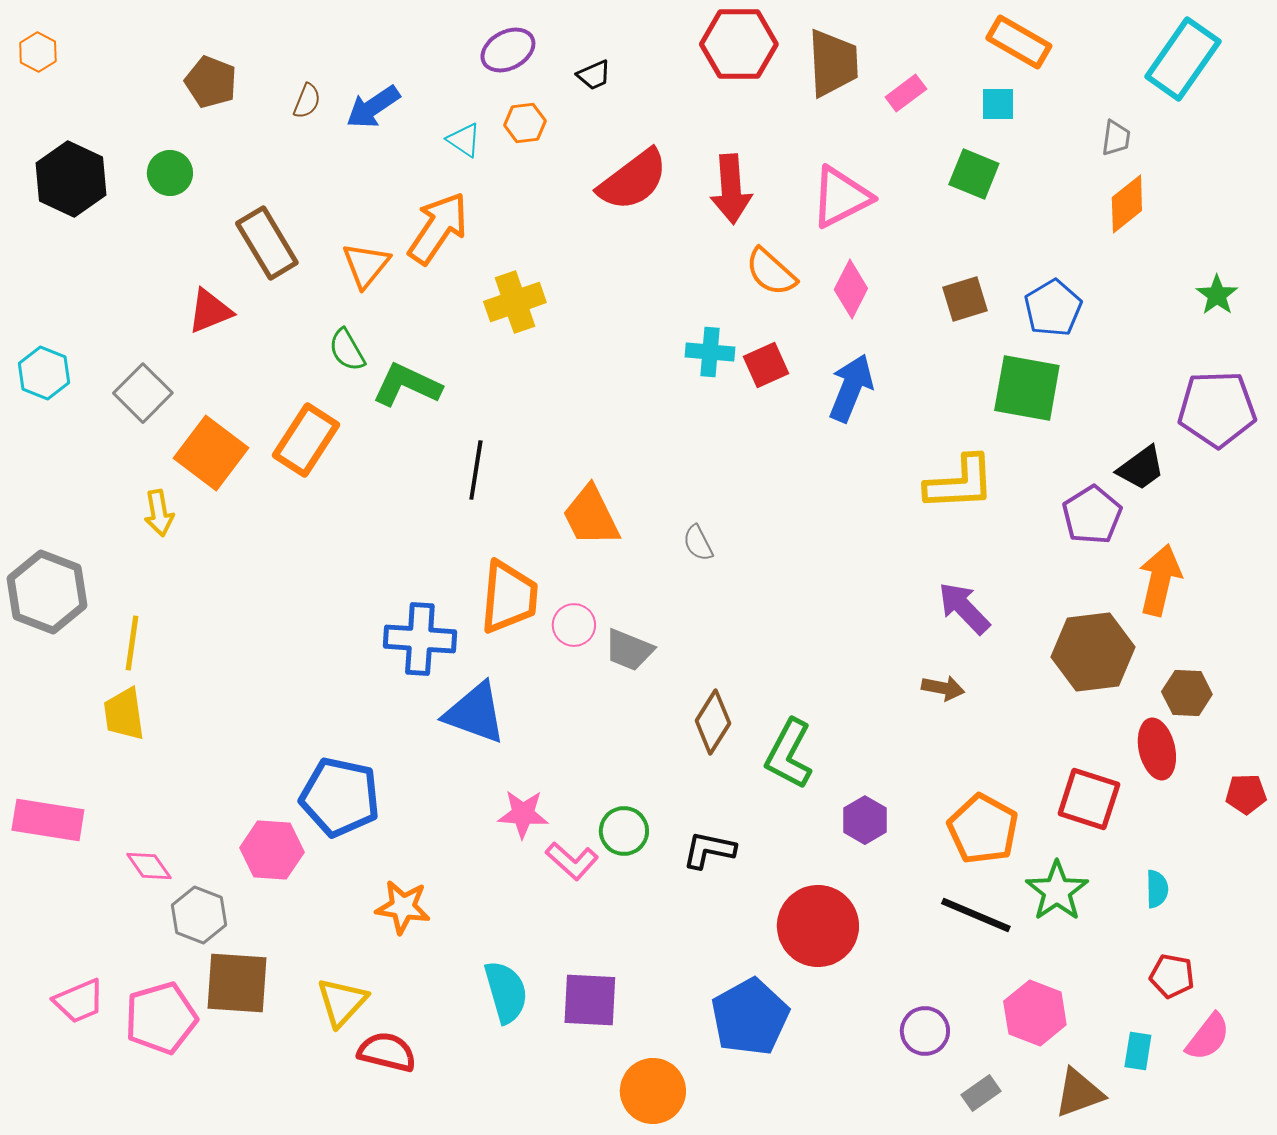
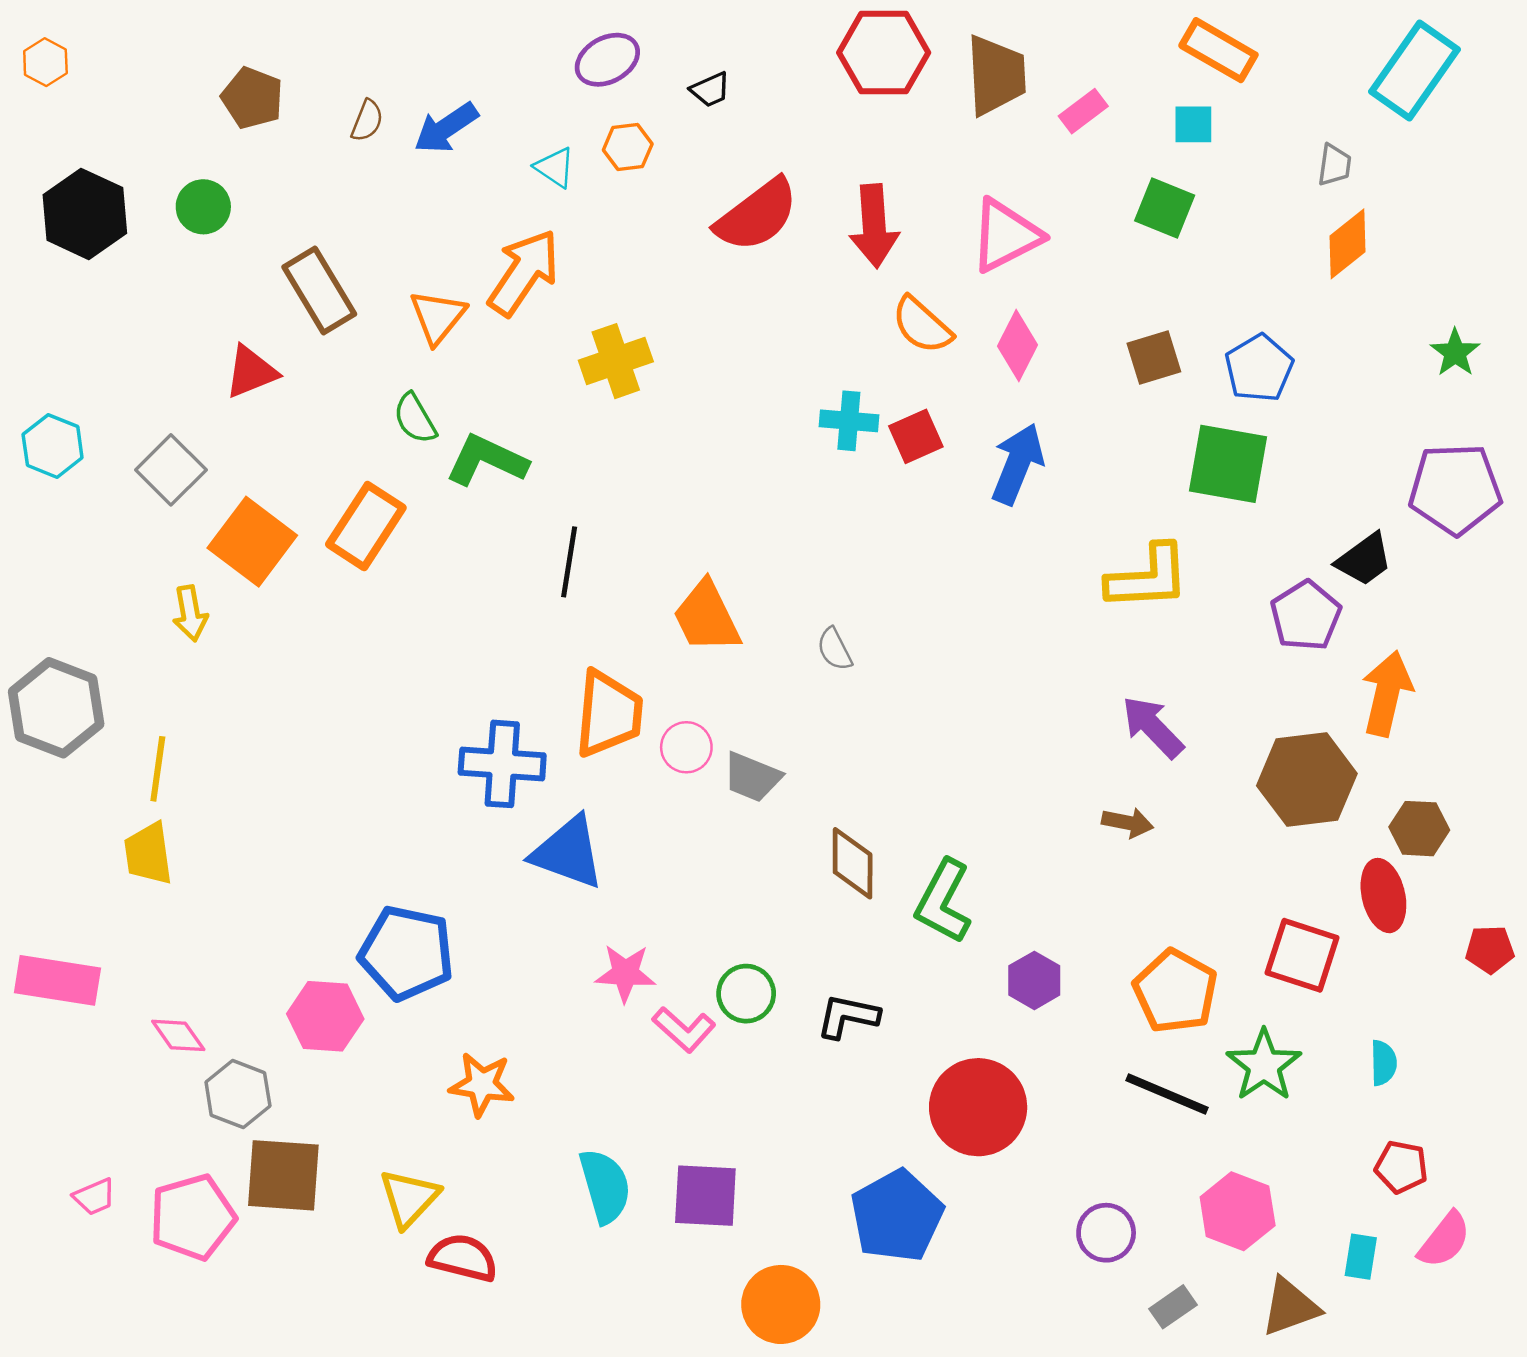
brown diamond: (713, 722) -> (853, 863), turned -32
pink trapezoid: (79, 1001) -> (94, 1197), size x0.7

